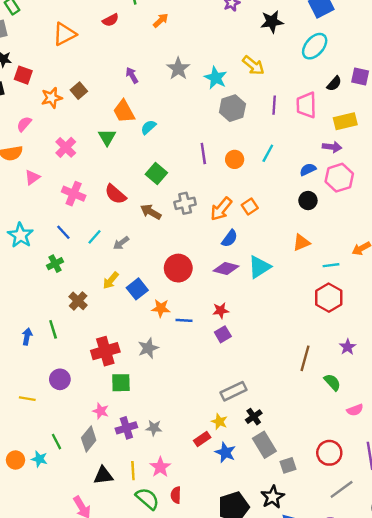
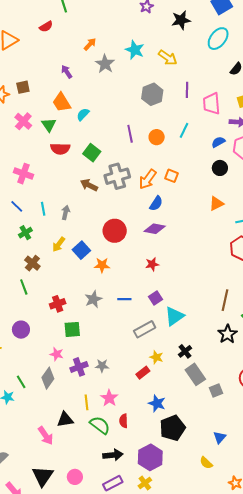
orange arrow: (161, 20) -> (90, 44), moved
cyan star: (216, 78) -> (135, 50), moved
brown square: (79, 91) -> (23, 87), turned 32
pink trapezoid: (306, 105) -> (211, 104), moved
pink cross: (66, 147) -> (23, 121), moved
red semicircle: (115, 194) -> (60, 149), moved, turned -36
gray cross: (185, 203) -> (117, 176), size x1.4
orange square: (250, 207) -> (171, 176), turned -32
cyan line: (95, 237) -> (43, 209), turned -48
gray arrow: (121, 243) -> (66, 213), turned 144
green cross: (55, 264) -> (25, 233), moved
cyan triangle: (259, 267) -> (174, 316), moved
blue line: (184, 320) -> (124, 299), moved
green line: (53, 329) -> (24, 287), moved
purple square: (223, 334) -> (156, 298), moved
red cross: (105, 351) -> (58, 304), size x0.7
gray rectangle: (234, 391) -> (145, 329), moved
blue star: (225, 452) -> (157, 403), moved
black triangle: (103, 475) -> (65, 420), moved
black star: (273, 497) -> (227, 334), moved

